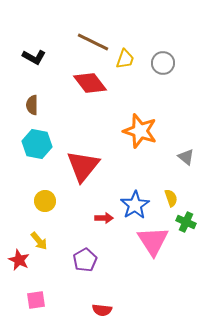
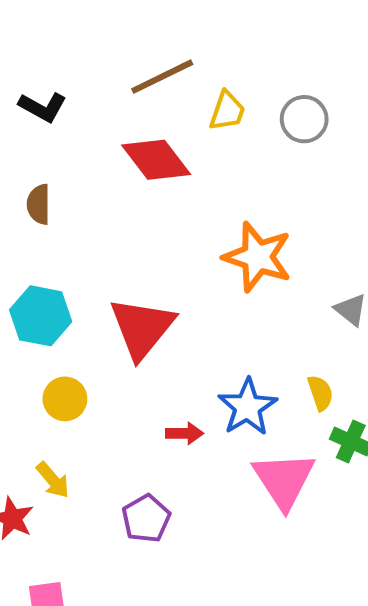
brown line: (93, 42) -> (162, 77), turned -52
cyan hexagon: (37, 144) -> (41, 316), moved

